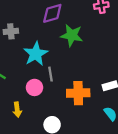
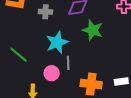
gray cross: (11, 31) -> (45, 12), moved

